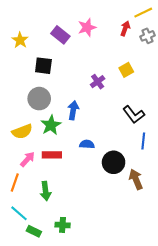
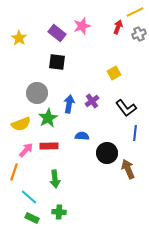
black square: (43, 66) -> (57, 62), moved
yellow square: (126, 70) -> (114, 73), moved
purple cross: (98, 82) -> (92, 101), moved
green arrow: (46, 191) -> (55, 179), moved
cyan line: (19, 213) -> (29, 197), moved

